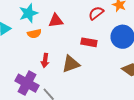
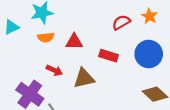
red triangle: (56, 21) -> (74, 42), moved
red arrow: (45, 60) -> (54, 70), turned -80

